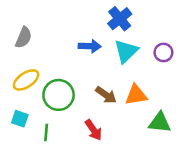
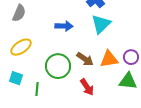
blue arrow: (90, 46) -> (64, 26), moved
purple circle: (163, 52) -> (131, 57), moved
green circle: (59, 95) -> (58, 66), moved
red arrow: (93, 130) -> (87, 87), moved

